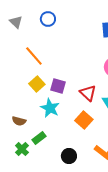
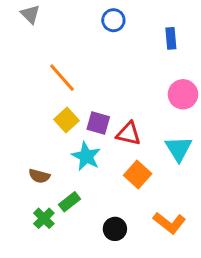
blue circle: (48, 19) -> (113, 20), moved
gray triangle: (16, 22) -> (30, 14), moved
red triangle: (88, 93) -> (129, 134), moved, turned -30

